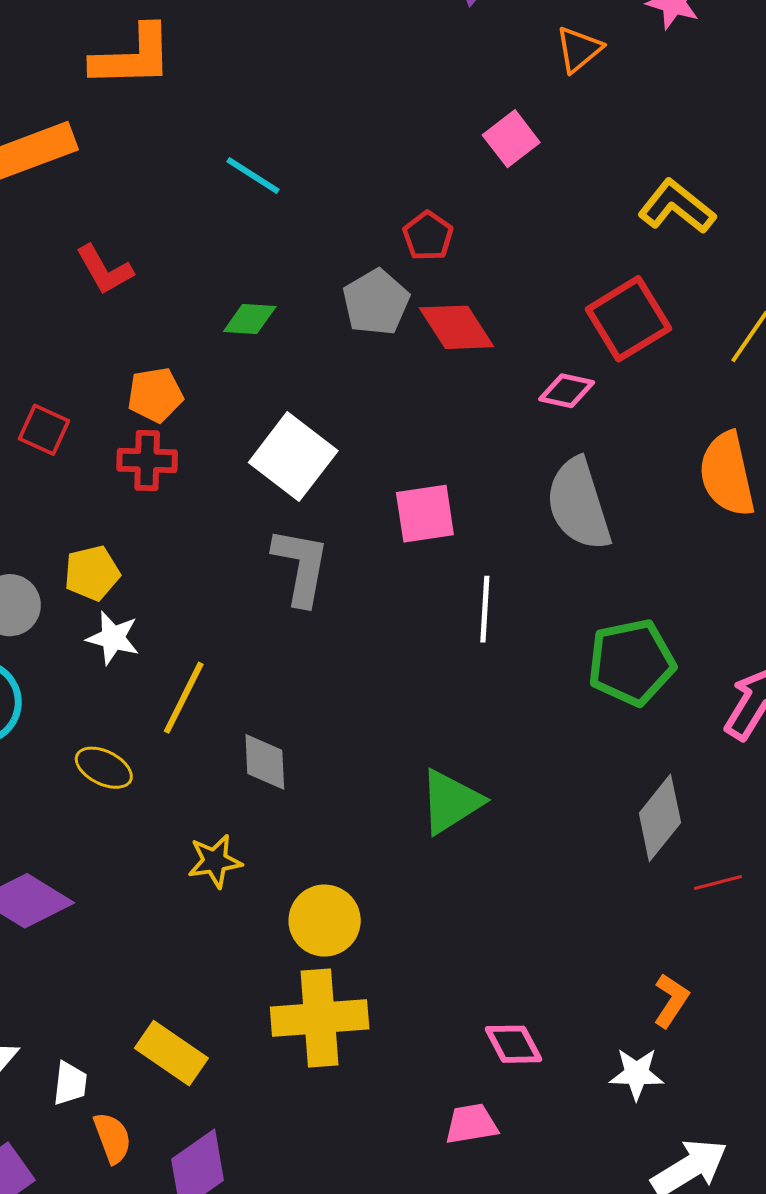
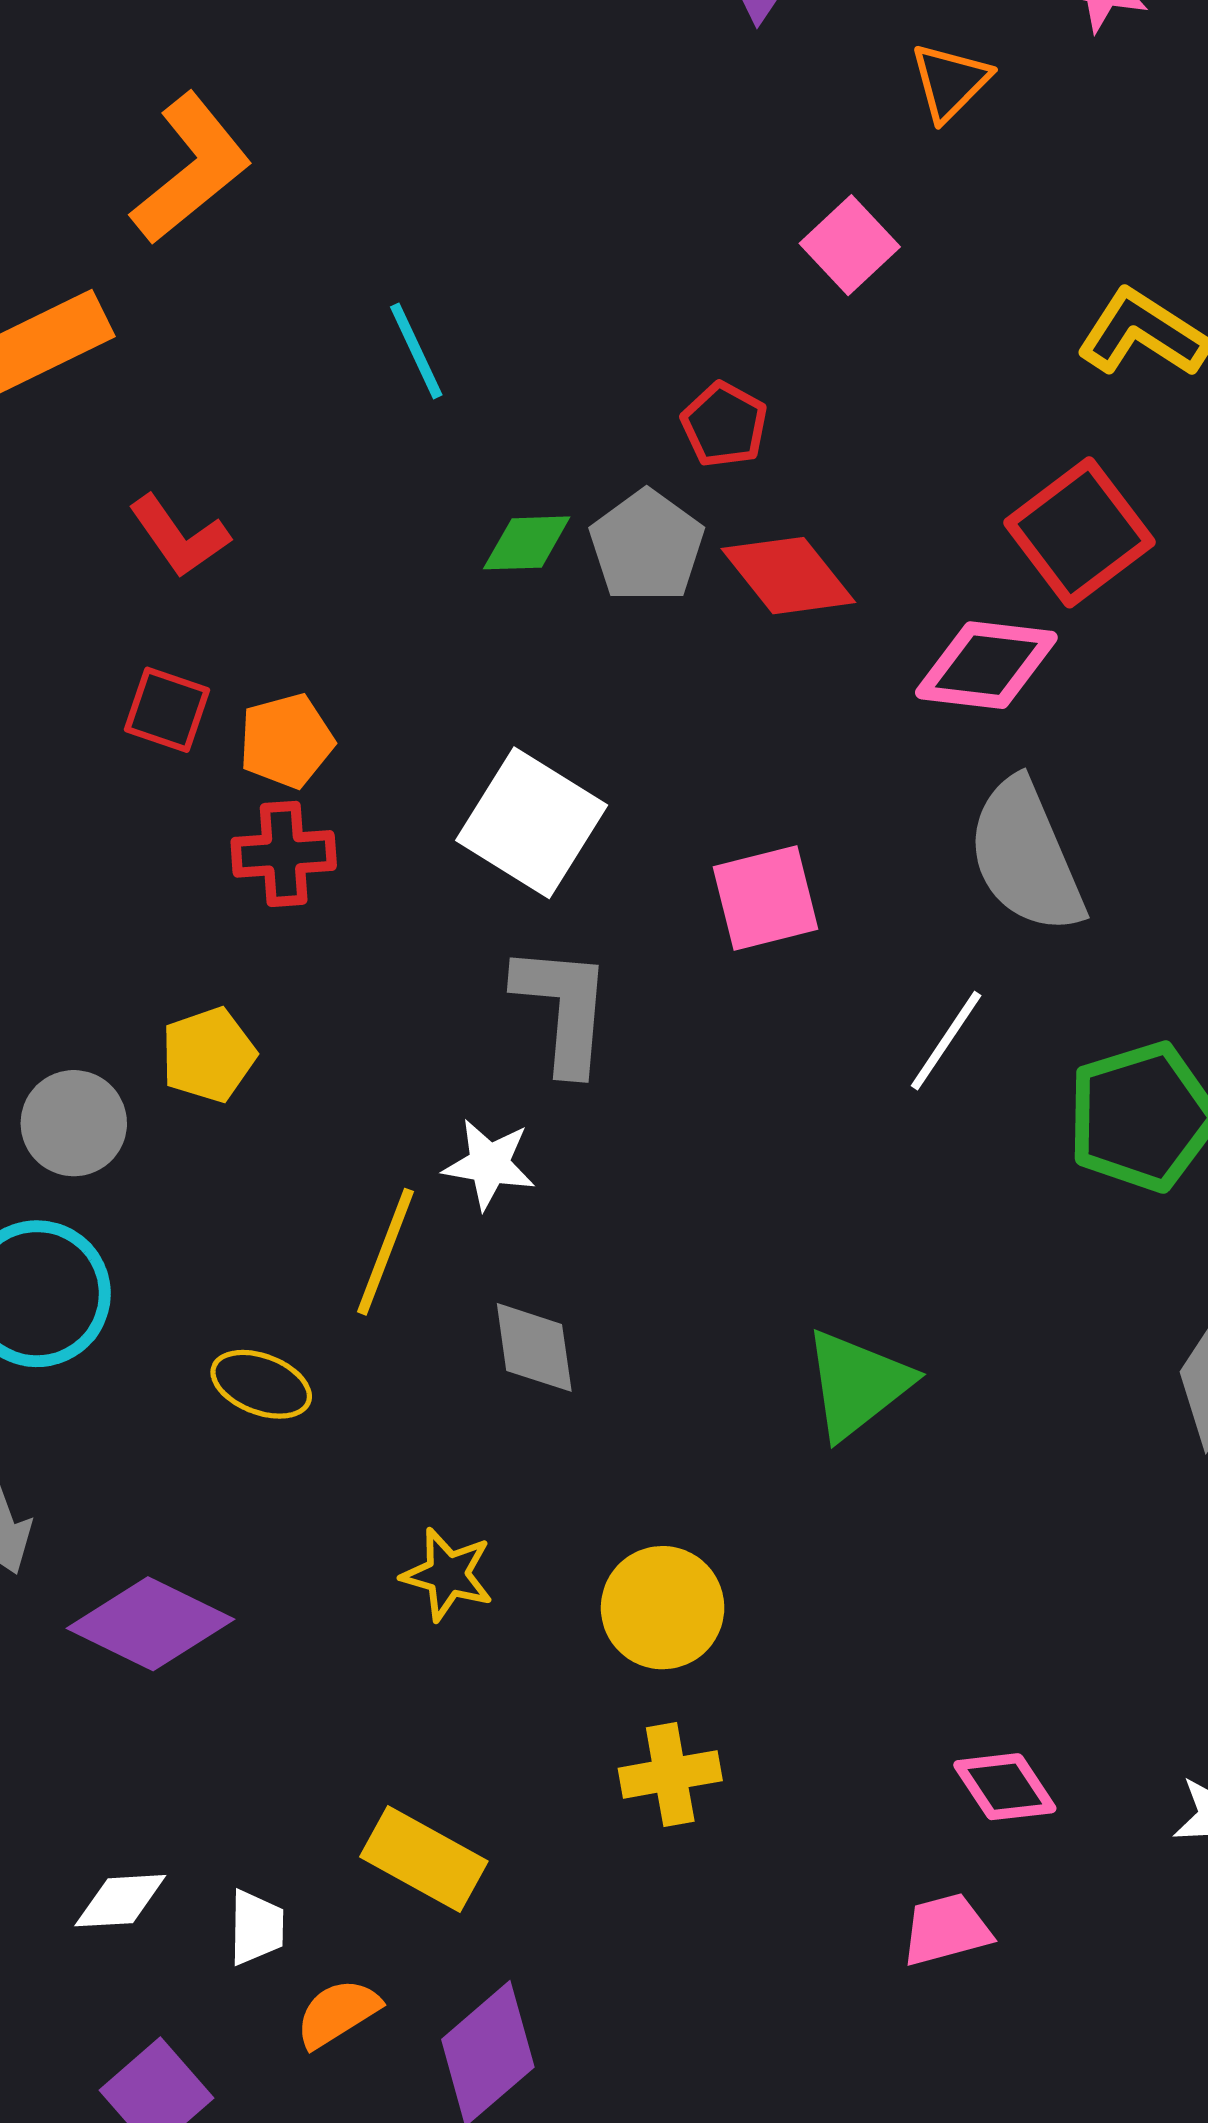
orange L-shape: (132, 57) -> (191, 169), turned -32
cyan line: (253, 176) -> (416, 351), turned 38
green diamond: (250, 319) -> (527, 543), moved
pink diamond: (567, 391) -> (986, 665), size x1.5
red square: (44, 430) -> (167, 710), moved
white line: (485, 609) -> (946, 1041), moved, turned 36
white star: (113, 638) -> (489, 1164), moved
yellow star: (215, 861) -> (448, 1574), moved, turned 30
yellow cross: (320, 1018) -> (670, 1774), size x0.6
orange semicircle: (112, 1138) -> (338, 2013), turned -96

